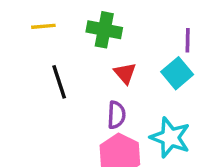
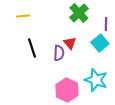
green cross: (104, 30) -> (79, 13), moved, turned 36
purple semicircle: (116, 115) -> (59, 53), moved

